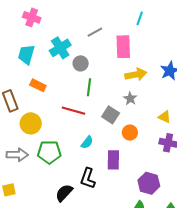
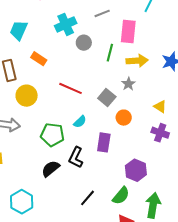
cyan trapezoid: (26, 55) -> (19, 30), moved
green line: (89, 87) -> (110, 53), moved
green pentagon: (49, 152) -> (52, 135), moved

